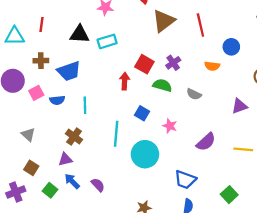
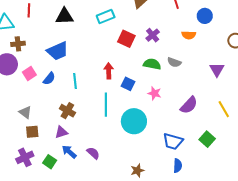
cyan rectangle: (107, 41) -> (106, 17), moved
brown cross: (41, 61) -> (18, 44), moved
red arrow: (125, 81) -> (109, 71), moved
green semicircle: (162, 85) -> (152, 64), moved
blue semicircle: (57, 100) -> (49, 79), turned -40
purple triangle: (239, 106) -> (217, 70), turned -35
yellow line: (243, 149) -> (224, 109), turned 60
brown square: (31, 168) -> (32, 132), moved, turned -32
purple cross: (16, 192) -> (25, 157), moved
green square: (229, 195) -> (207, 139), moved

